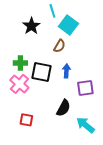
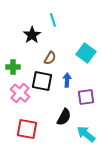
cyan square: (68, 25) -> (86, 53), moved
brown semicircle: (59, 46) -> (50, 58), moved
green cross: (20, 63) -> (13, 67), moved
red square: (26, 120) -> (27, 129), size x1.5

